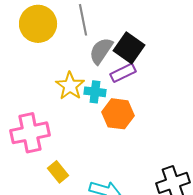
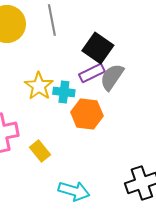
gray semicircle: (101, 51) -> (112, 77), moved
yellow rectangle: (58, 172) -> (40, 151), moved

